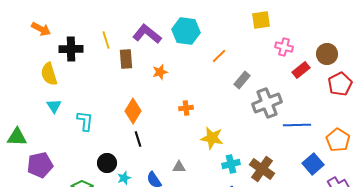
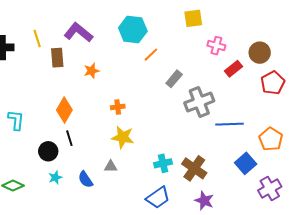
cyan hexagon: (186, 31) -> (133, 29), moved
yellow star: (212, 138) -> (123, 137), moved
black circle: (107, 163) -> (48, 151), moved

